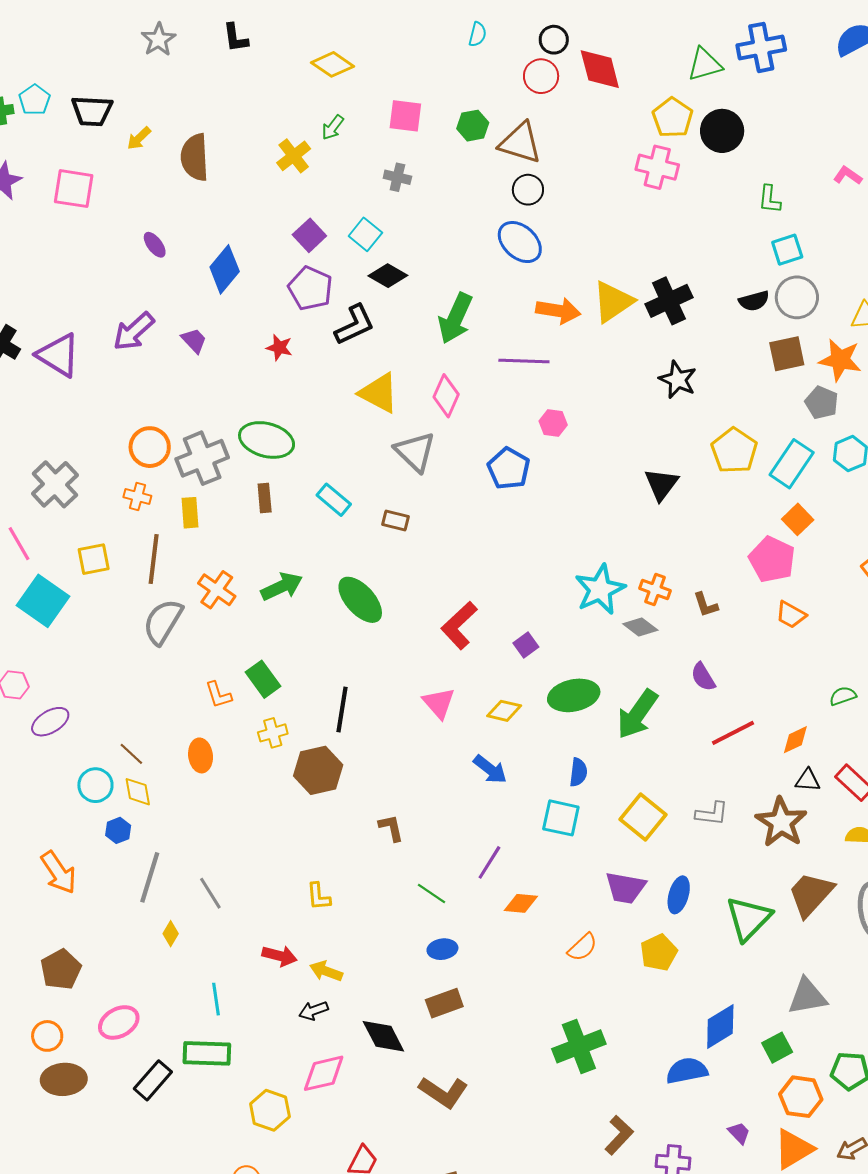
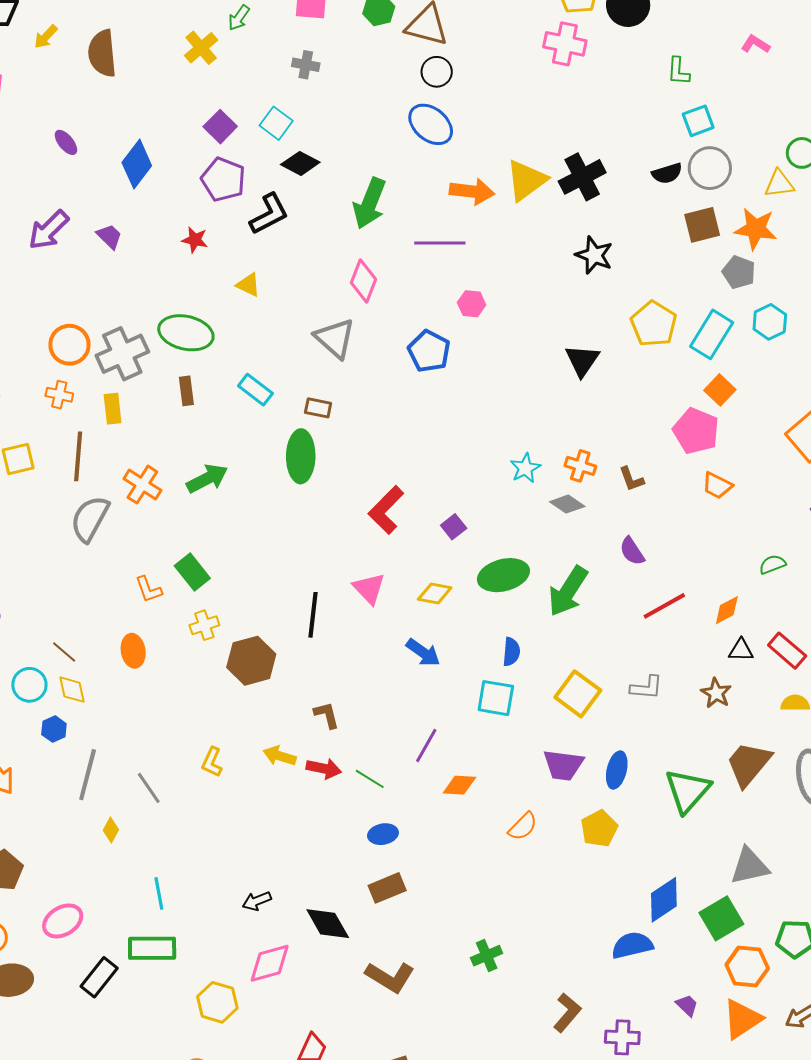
yellow triangle: (379, 393) -> (248, 285), moved, size x0.6
cyan star: (600, 589) -> (525, 468), size x0.6
green ellipse: (360, 600) -> (301, 456), moved, turned 45
black line: (342, 709) -> (313, 615), moved
brown star: (781, 822) -> (716, 693), size x0.6
yellow L-shape: (319, 896) -> (212, 762), moved, turned 32
red arrow: (280, 956) -> (324, 768), moved
yellow arrow: (326, 971) -> (280, 756), moved
green cross: (579, 1046) -> (487, 956), moved, size x0.6
green square: (777, 1048) -> (721, 918), size x1.4

